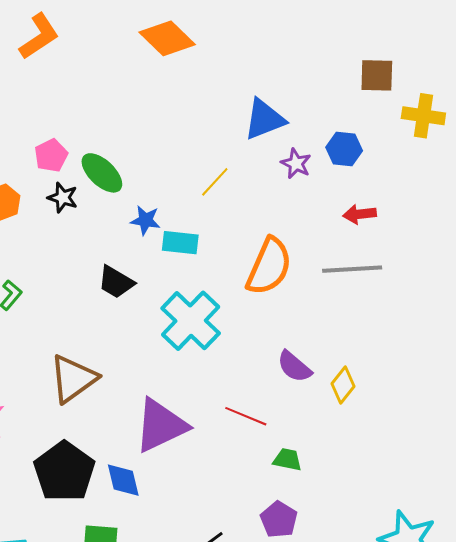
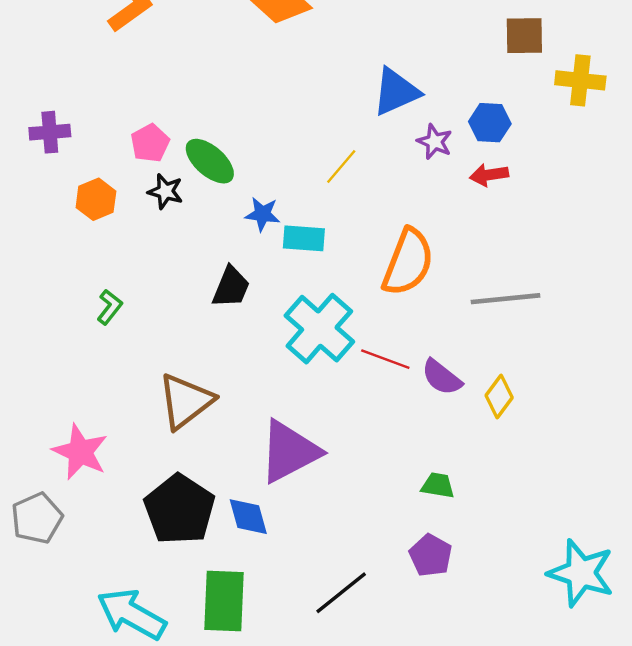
red arrow: (360, 214) -> (489, 175), moved
gray line: (352, 269) -> (505, 299), moved
black trapezoid: (116, 282) -> (231, 287), turned -96
red line: (246, 416) -> (385, 359), moved

